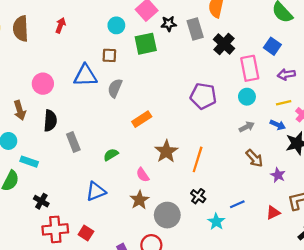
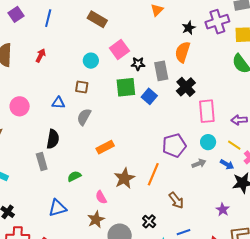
green square: (146, 44) -> (126, 87), moved
blue square: (272, 46) -> (149, 96), moved
blue triangle: (85, 76) -> (58, 103), size x0.6
purple pentagon: (203, 96) -> (174, 145), moved, turned -30
cyan circle: (247, 97) -> (208, 142), moved
yellow line: (284, 103) -> (234, 145), turned 40
black semicircle: (50, 121) -> (53, 139), moved
brown arrow: (254, 158) -> (176, 200), moved
orange line: (198, 159) -> (153, 174), moved

